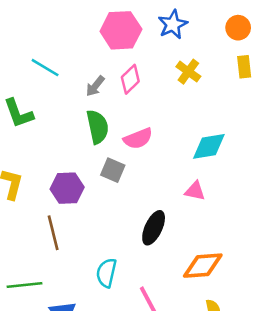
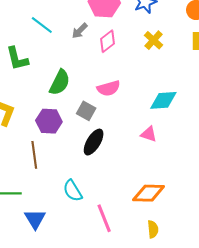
gray arrow: (95, 86) -> (80, 31), moved
green semicircle: (97, 127) -> (60, 82), moved, turned 32
black ellipse: (154, 228) -> (94, 142), moved
cyan semicircle: (106, 273) -> (73, 191), turned -50

